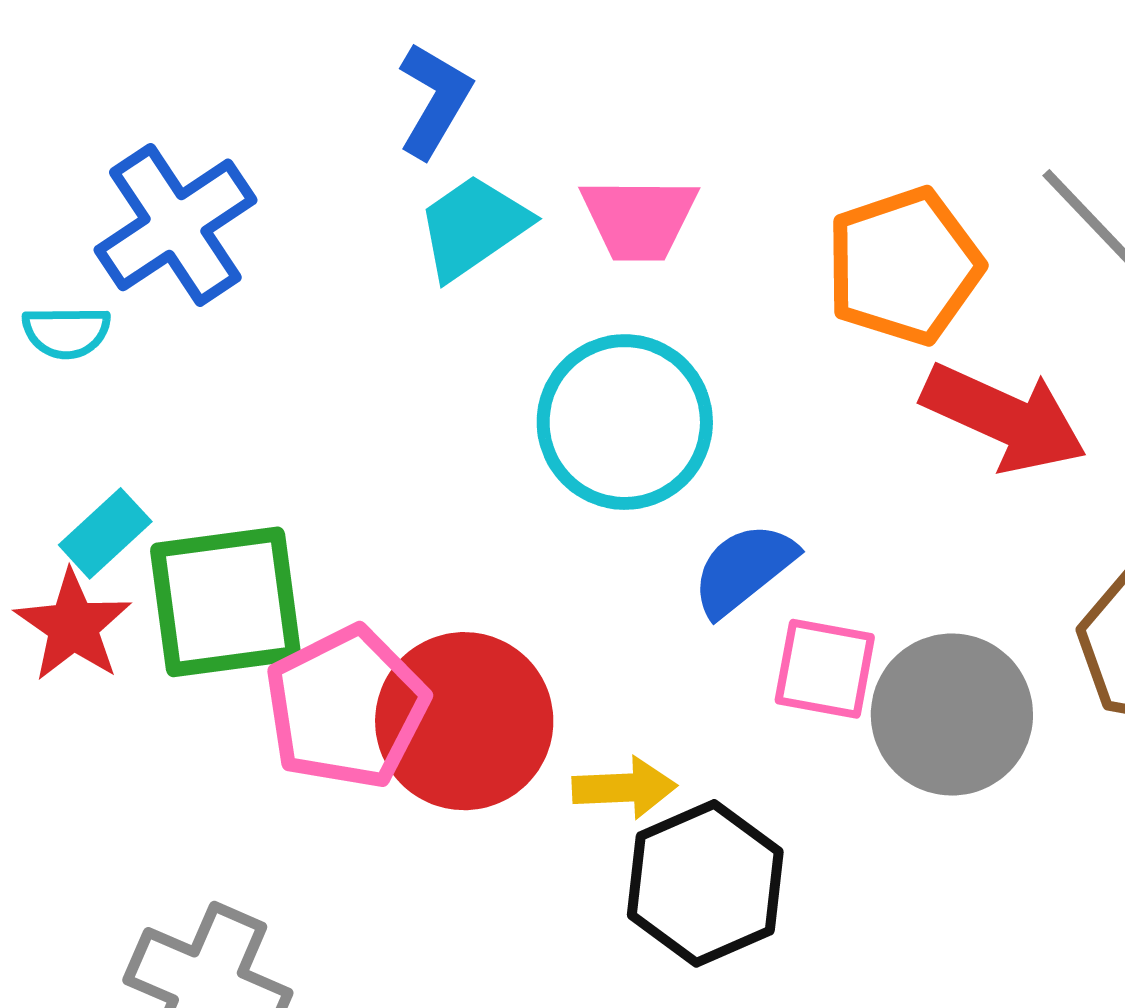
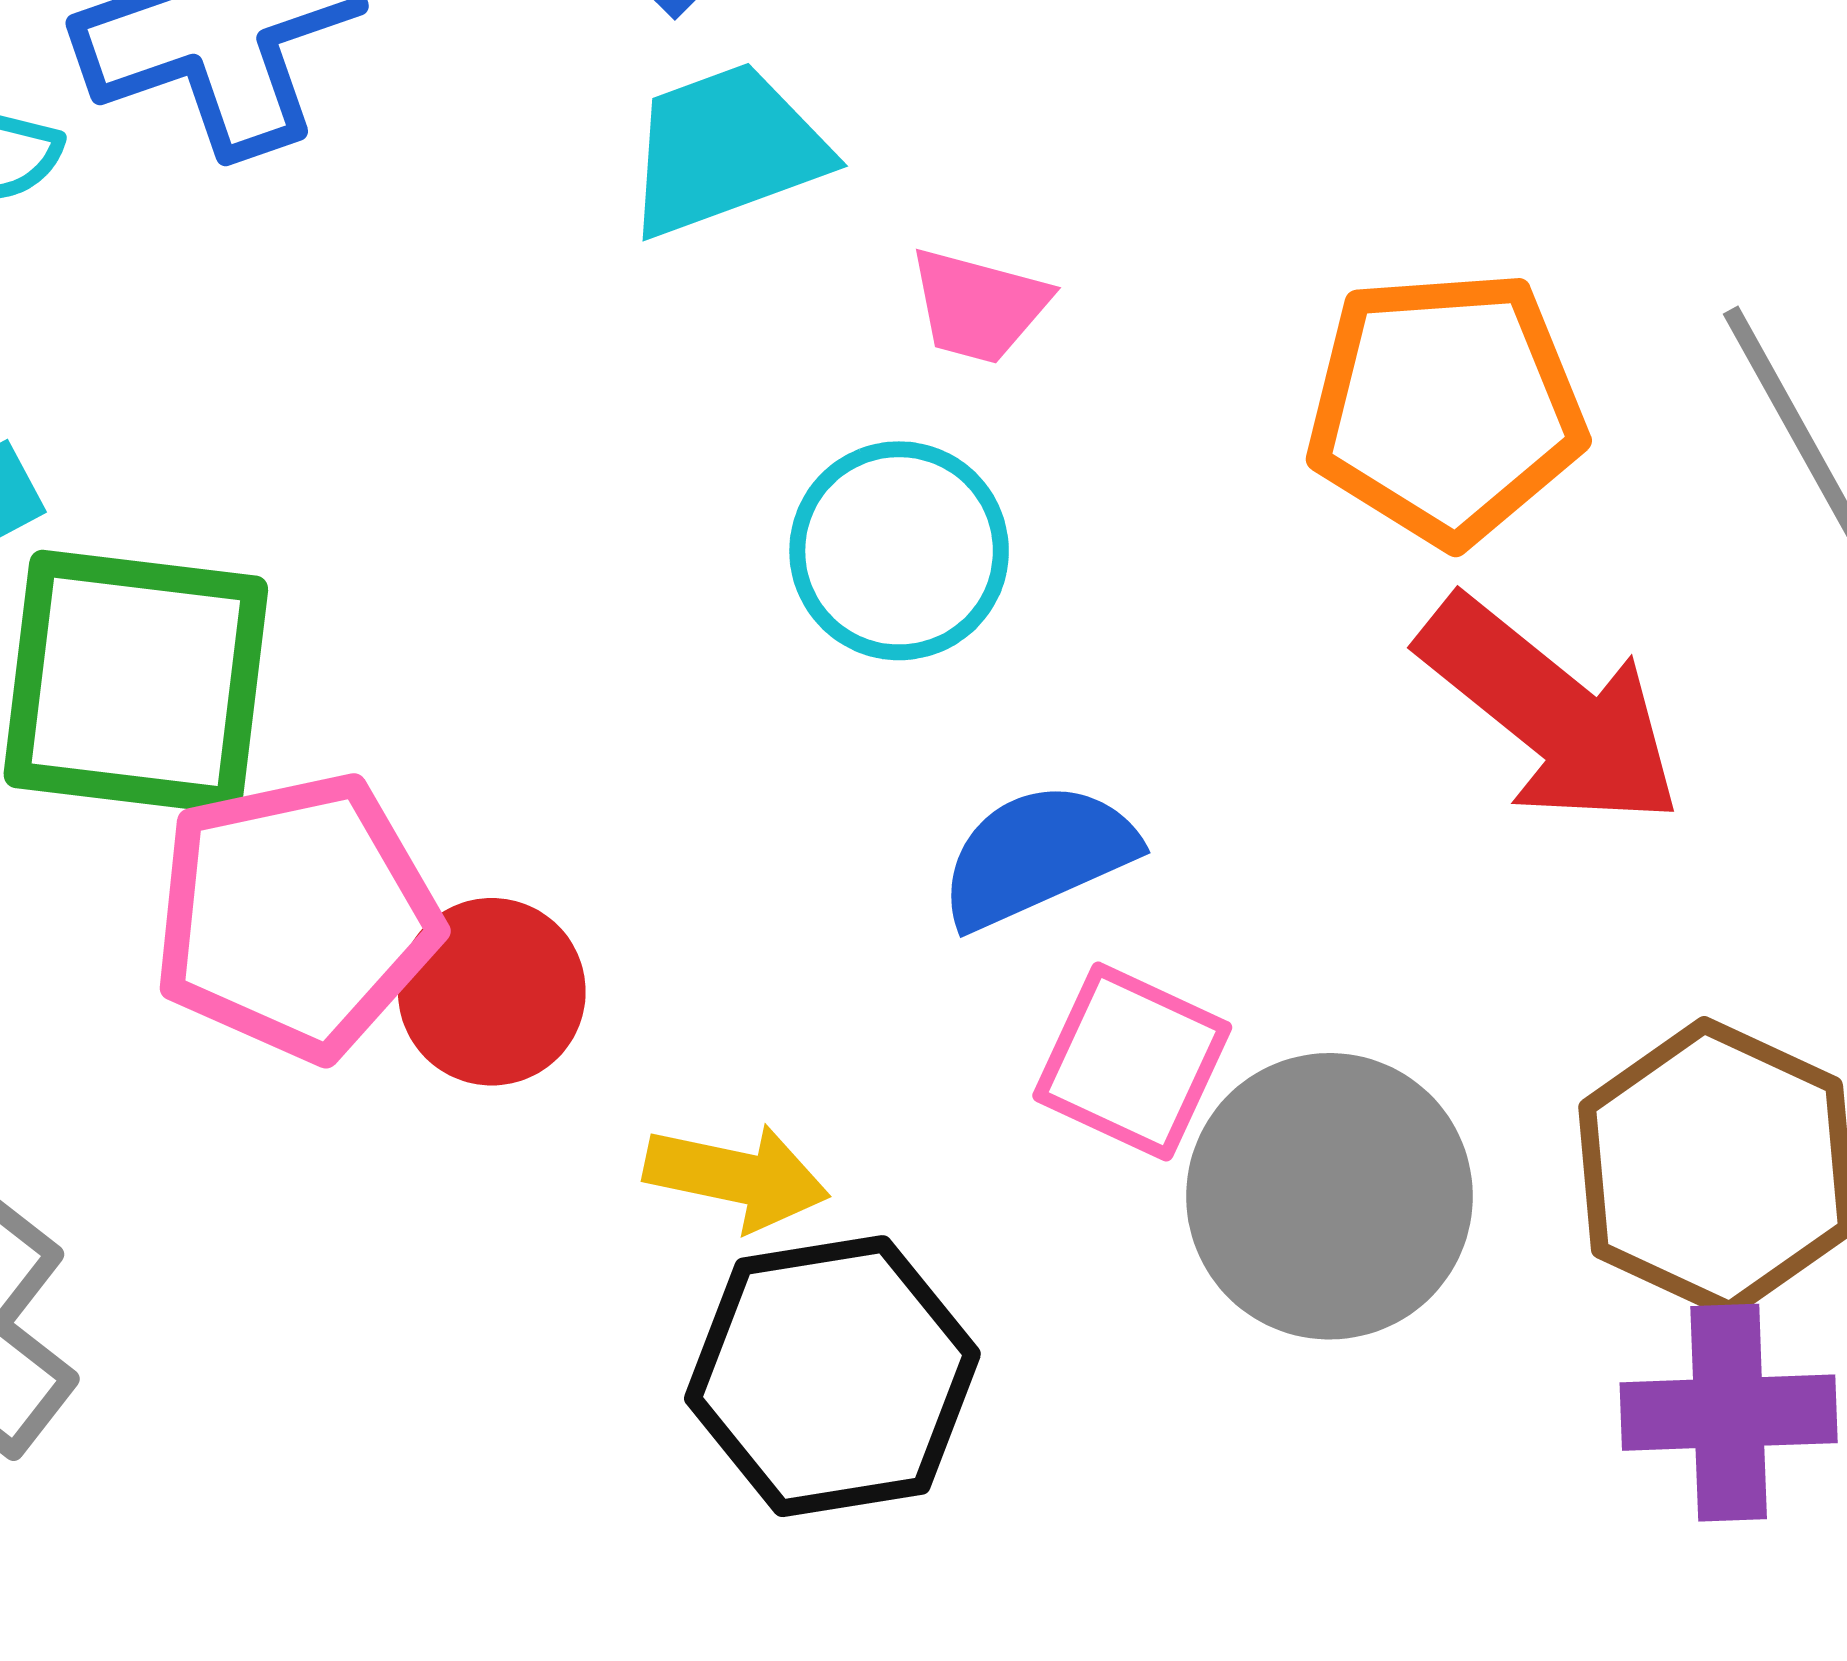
pink trapezoid: (639, 219) -> (979, 306), moved, size x0.7
cyan circle: (625, 422) -> (899, 551), size x0.7
red circle: (464, 721) -> (492, 992), size x0.6

